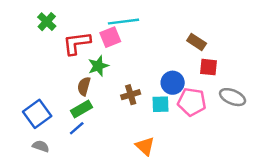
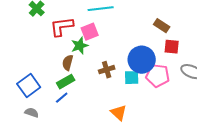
pink square: (110, 37) -> (90, 32), moved
blue circle: (173, 83) -> (142, 60), size x1.4

